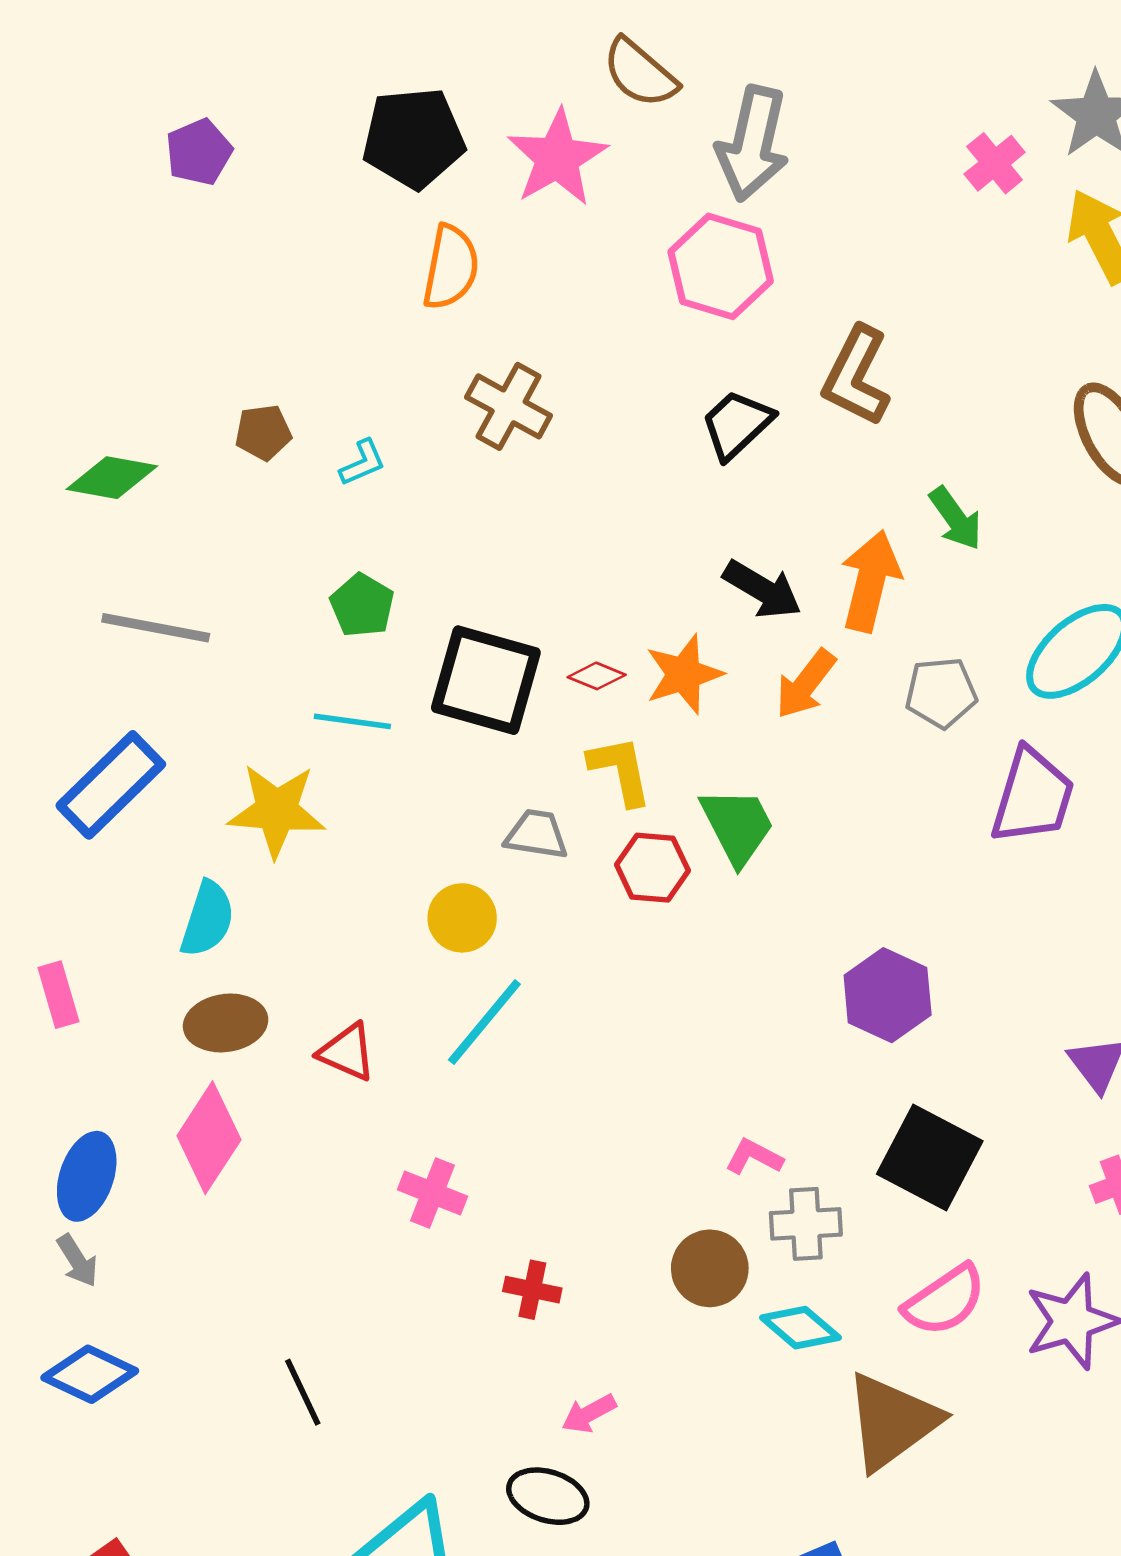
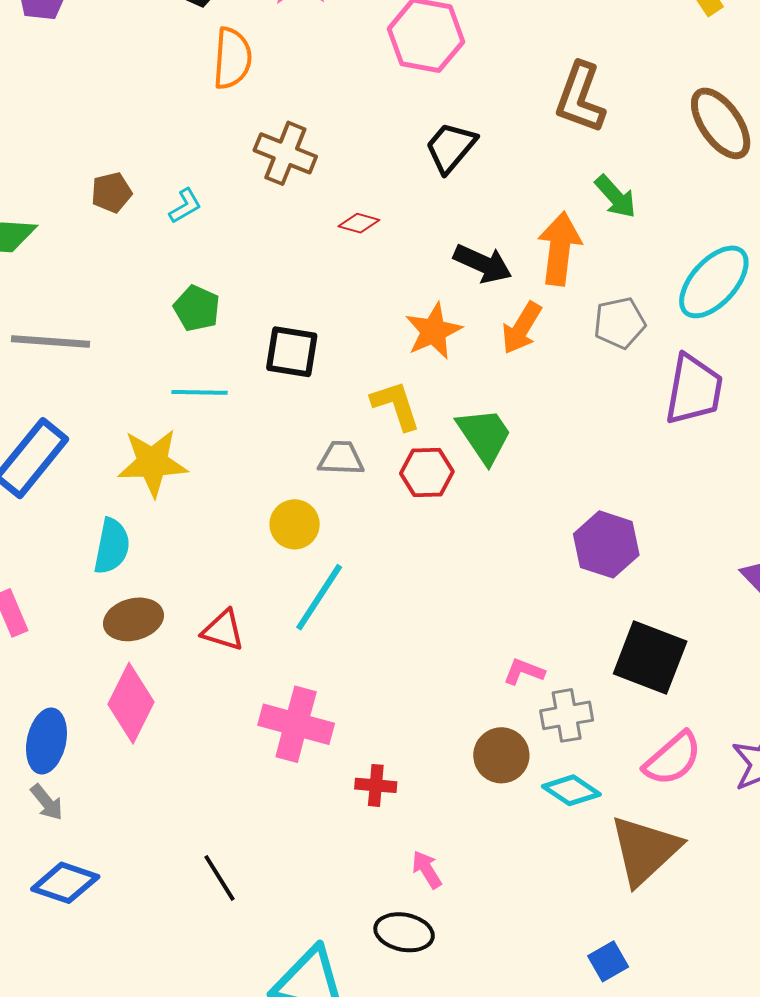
brown L-shape: (856, 376) -> (580, 98), moved
red diamond: (597, 676) -> (359, 223), moved
black square: (486, 680) -> (292, 352), size x0.7
pink cross: (432, 1193) -> (296, 724), size x1.5
pink arrow: (589, 1414) -> (427, 870), turned 93

